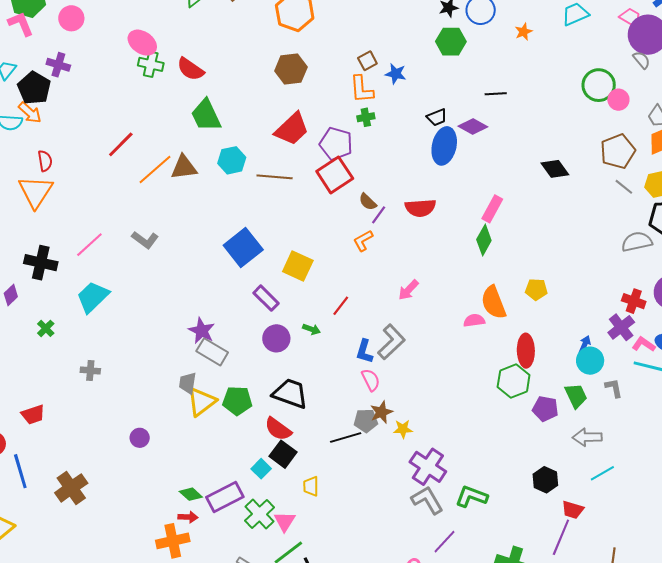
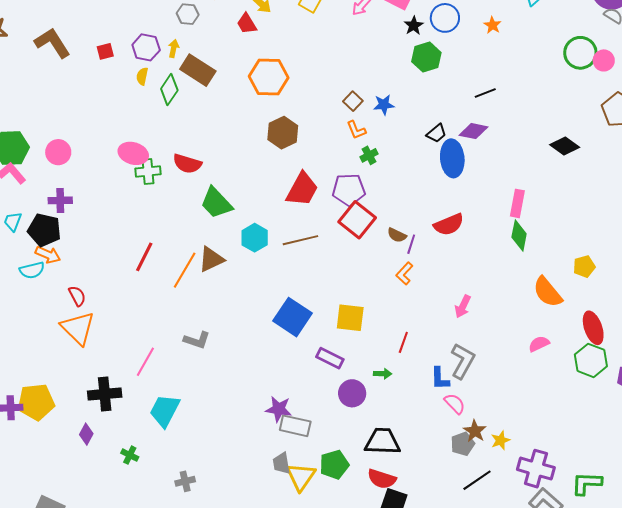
orange L-shape: (362, 89) -> (356, 130), size x0.7
pink semicircle: (474, 320) -> (539, 344), moved
black line: (346, 437) -> (477, 480), moved

